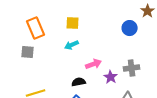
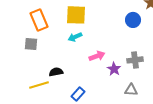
yellow square: (73, 23) -> (76, 15), size x1.5
black semicircle: (79, 82) -> (56, 72), moved

